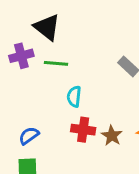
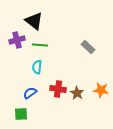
cyan semicircle: (74, 97) -> (37, 67), moved
blue semicircle: (29, 136) -> (30, 93), moved

